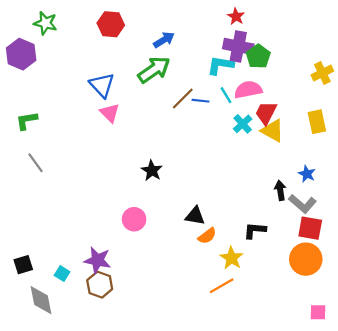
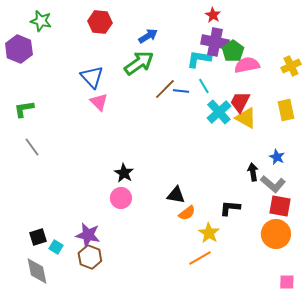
pink semicircle: (248, 90) -> (247, 65), moved
cyan cross: (243, 124) -> (219, 112), size x1.4
black star: (152, 170) -> (124, 173), moved
black square: (23, 265) -> (38, 237), moved

